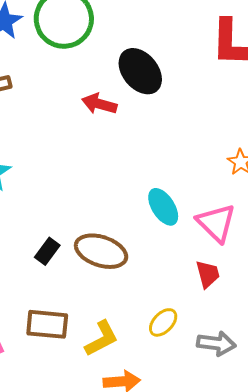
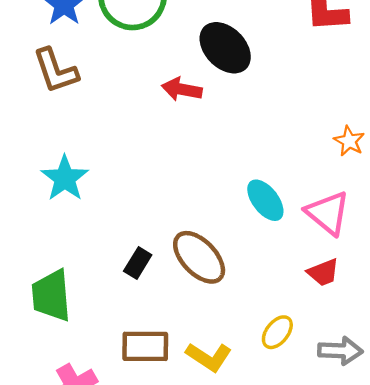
brown ellipse: (101, 251) -> (199, 257), turned 33
red trapezoid: (208, 274) -> (323, 272), turned 88
yellow L-shape: (102, 338) -> (209, 357), turned 66

